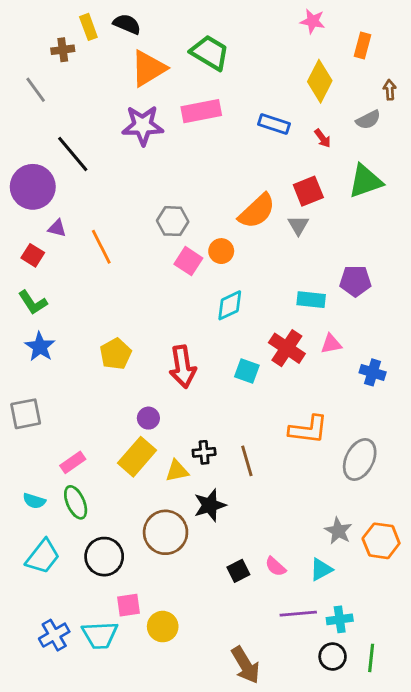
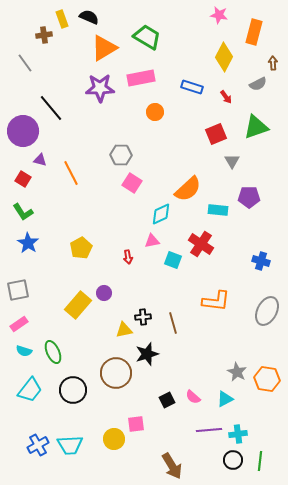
orange rectangle: (363, 45) -> (254, 32), size x1.4
orange semicircle: (257, 211) -> (188, 189), moved
gray triangle: (298, 225) -> (232, 161), moved
orange circle: (221, 251) -> (155, 112), moved
pink triangle: (331, 344) -> (152, 241), moved
red arrow: (183, 367) -> (128, 257), size x0.5
yellow rectangle: (137, 457) -> (78, 305), moved
gray ellipse: (360, 459) -> (267, 311), moved
pink rectangle: (73, 462) -> (19, 324), moved
pink square: (128, 605) -> (136, 424), moved

